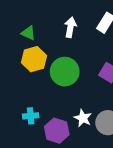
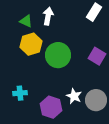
white arrow: (70, 27) -> (48, 16), moved
cyan cross: (31, 116) -> (20, 93), moved

